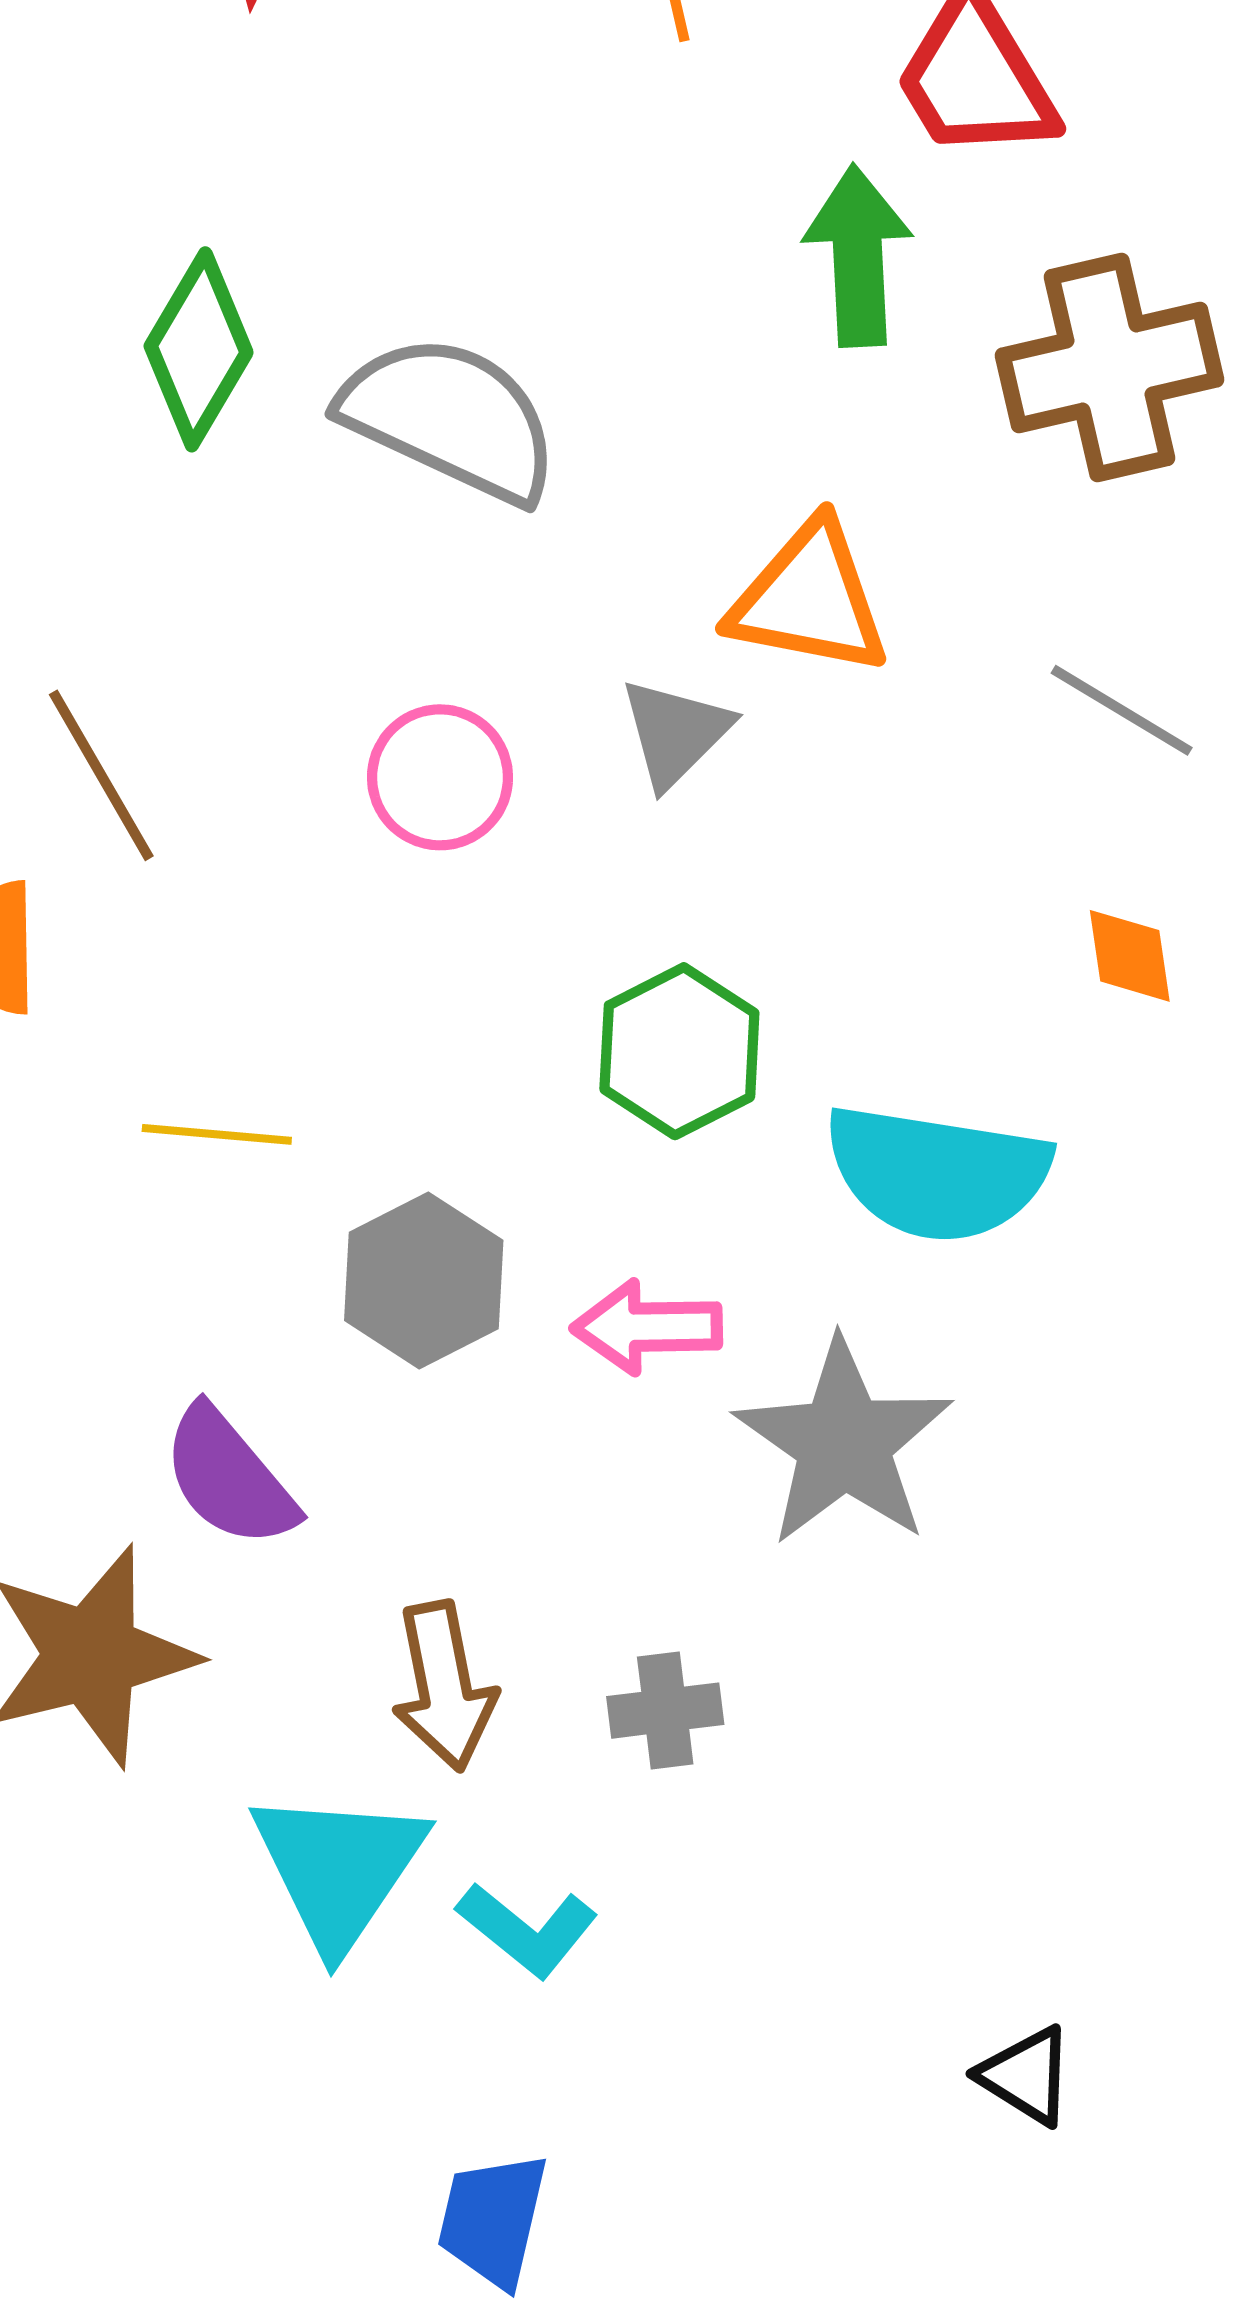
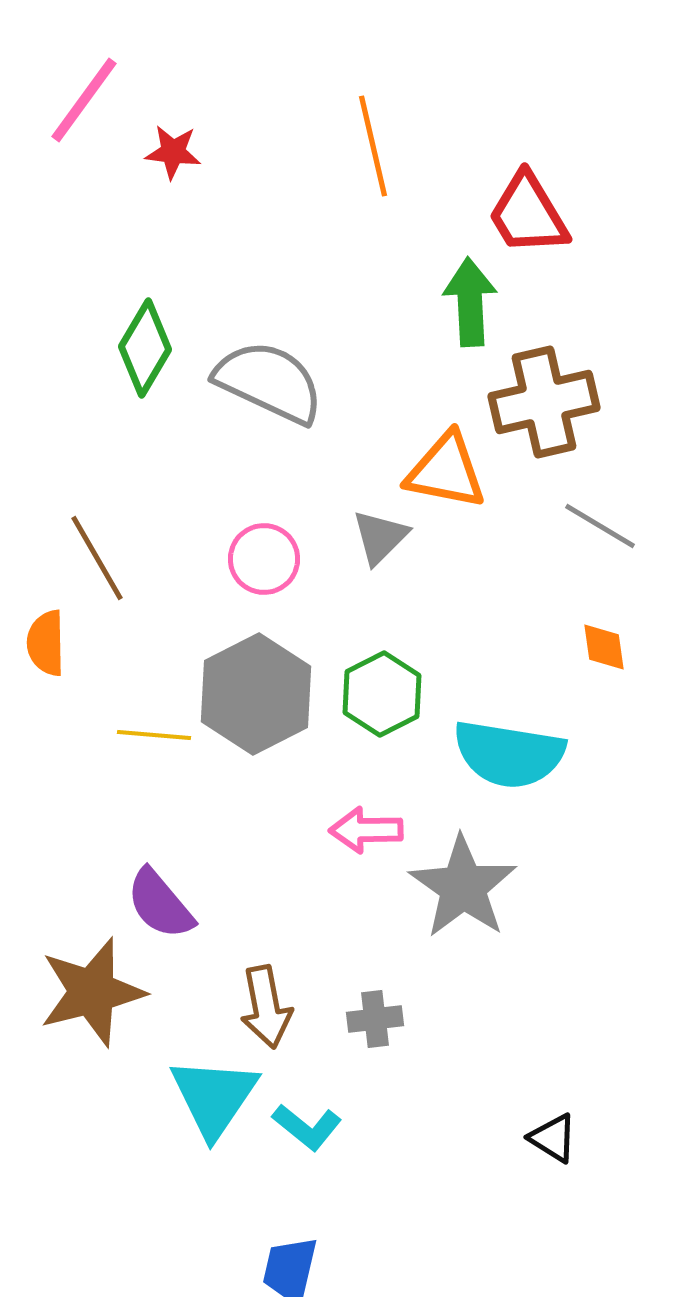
brown cross: (1109, 368) -> (544, 402), moved
gray hexagon: (424, 1280) -> (256, 694), moved, size x1.4
black triangle: (1026, 2076) -> (553, 1138), moved

